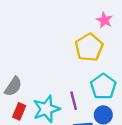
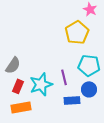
cyan pentagon: (103, 86) -> (89, 65), turned -30

